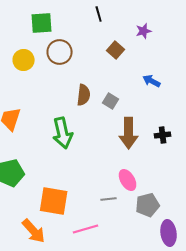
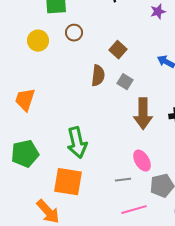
brown square: (116, 50) -> (118, 50), moved
brown circle: (60, 52) -> (74, 33), size x0.7
green arrow: (63, 133) -> (77, 143), moved
pink line: (86, 229) -> (134, 210), moved

